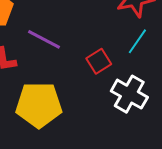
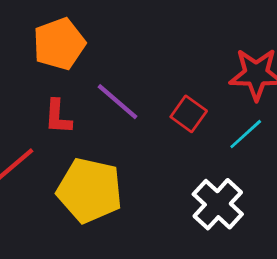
red square: (99, 61) -> (189, 114), moved, turned -35

